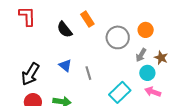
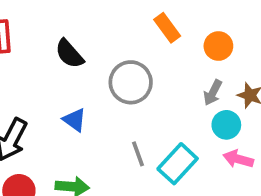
orange rectangle: (87, 19) -> (167, 28), moved
gray circle: (118, 37) -> (131, 82), moved
gray line: (88, 73) -> (138, 154), moved

